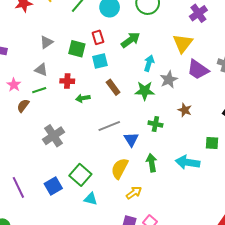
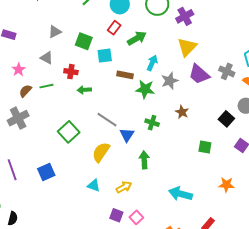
purple cross: (198, 13) -> (185, 16), moved
red rectangle: (98, 37) -> (114, 28), moved, turned 48
brown rectangle: (113, 87) -> (125, 75), moved, turned -49
green line: (39, 90) -> (46, 86), moved
gray line: (109, 126) -> (107, 120), turned 50
gray cross: (54, 136) -> (18, 118), moved
cyan arrow: (188, 162) -> (180, 194), moved
yellow semicircle: (120, 168) -> (101, 152), moved
green square: (80, 175) -> (69, 132), moved
cyan triangle: (91, 199) -> (94, 185), moved

